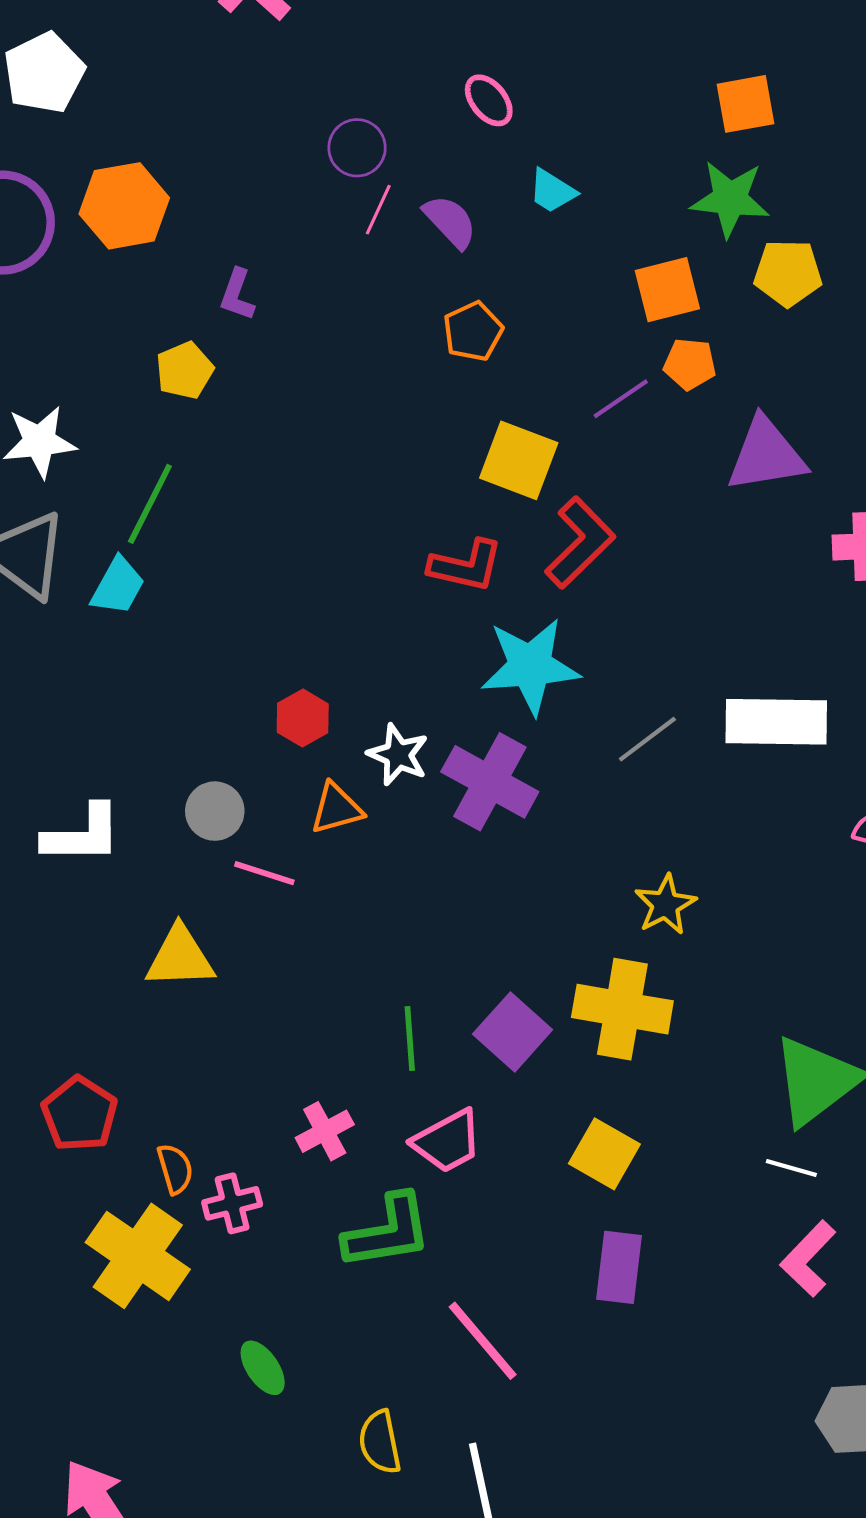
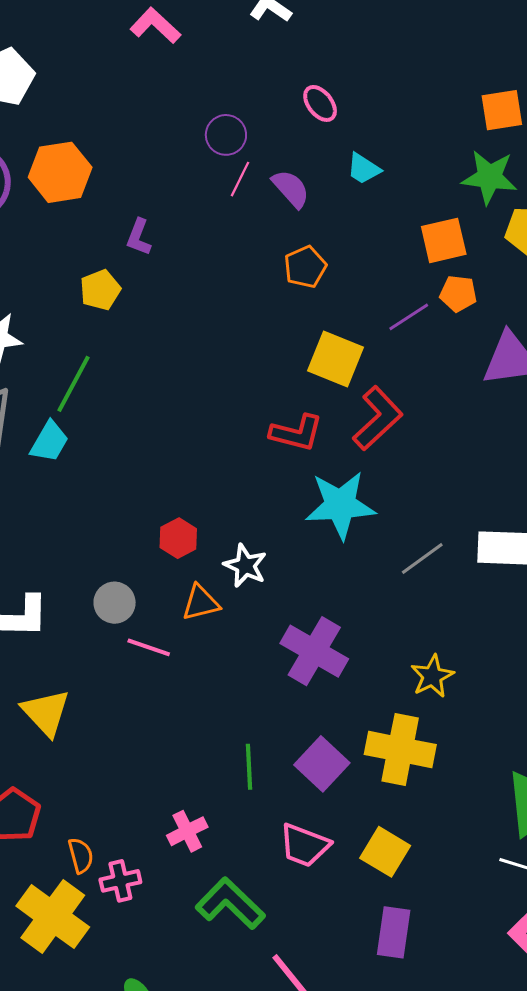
purple cross: (490, 782) -> (314, 651), moved
yellow triangle: (180, 957) -> (46, 713), moved, turned 48
pink trapezoid: (447, 1141) -> (304, 845), moved, turned 48
green L-shape: (388, 1232) -> (230, 903), turned -128

